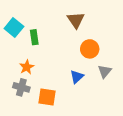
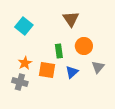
cyan square: (14, 28) -> (24, 26), moved
green rectangle: (34, 37) -> (59, 51), moved
orange square: (47, 97) -> (47, 70), moved

